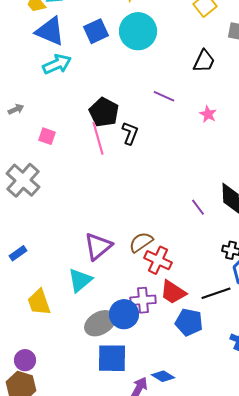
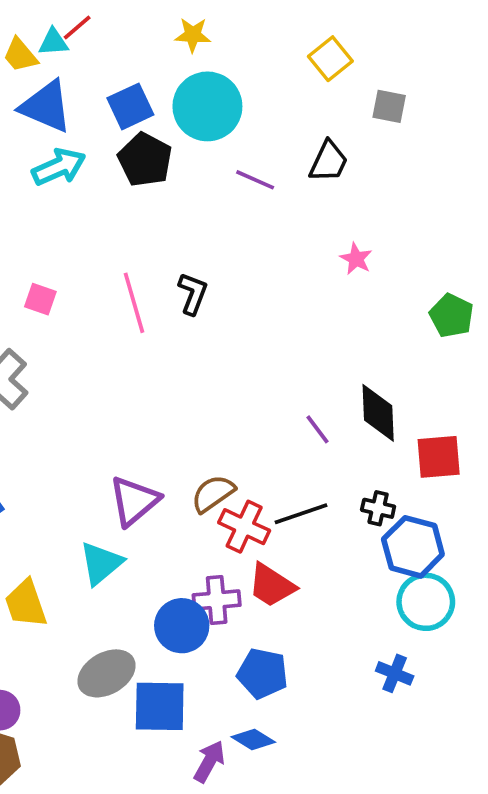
purple line: (164, 96) -> (255, 180), moved
black pentagon: (104, 112) -> (145, 160), moved
pink star: (208, 114) -> (356, 259), moved
black line: (216, 293) -> (301, 514), moved
blue pentagon: (189, 322) -> (262, 673), moved
gray ellipse: (100, 323) -> (107, 673), moved

